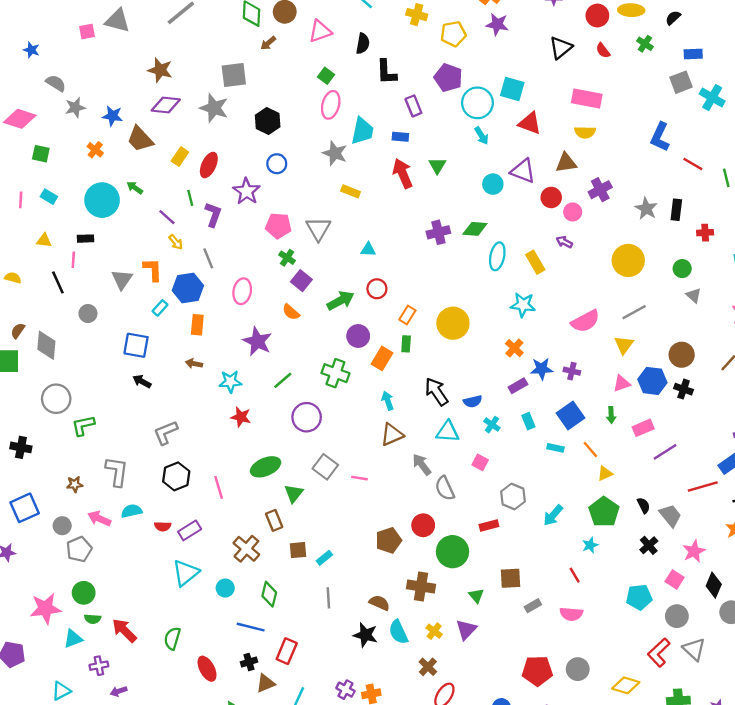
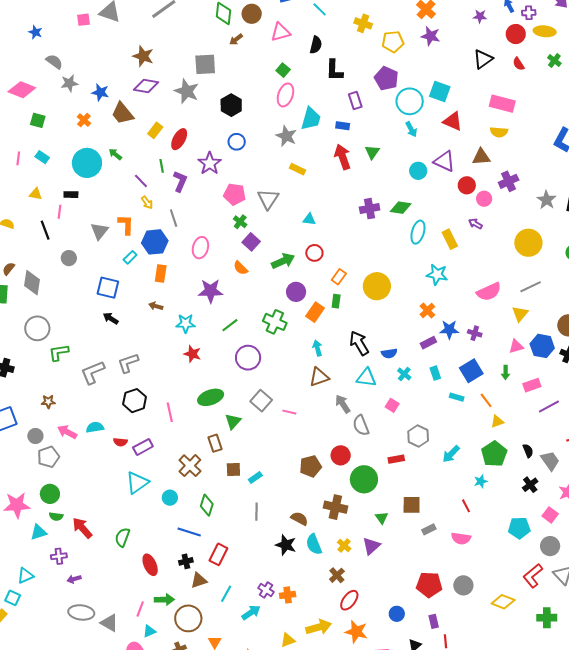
purple star: (257, 341) -> (211, 291), turned -30
gray L-shape: (117, 472) -> (93, 372), moved, turned -124

